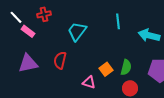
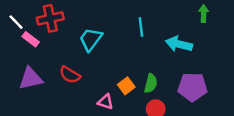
red cross: (44, 14) -> (50, 18), size x1.5
red semicircle: (60, 60) -> (70, 75), turned -72

